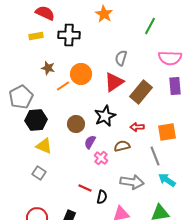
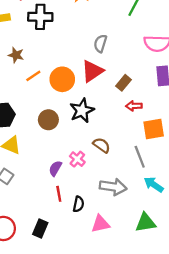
orange circle: (81, 74) -> (62, 79), moved
brown rectangle: (141, 92) -> (124, 83), size x0.6
red arrow: (137, 127) -> (134, 106), moved
purple semicircle: (90, 142) -> (55, 168), moved
brown semicircle: (122, 146) -> (102, 145), turned 49
red line: (85, 188) -> (59, 194), turned 56

